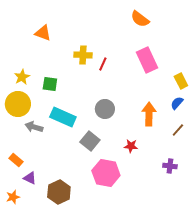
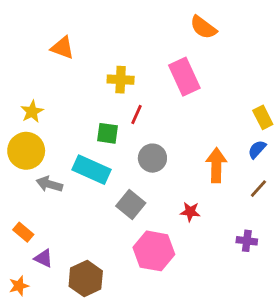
pink rectangle: (147, 60) -> (184, 77), moved
red line: (103, 64) -> (136, 114), moved
green square: (50, 84) -> (107, 133), moved

